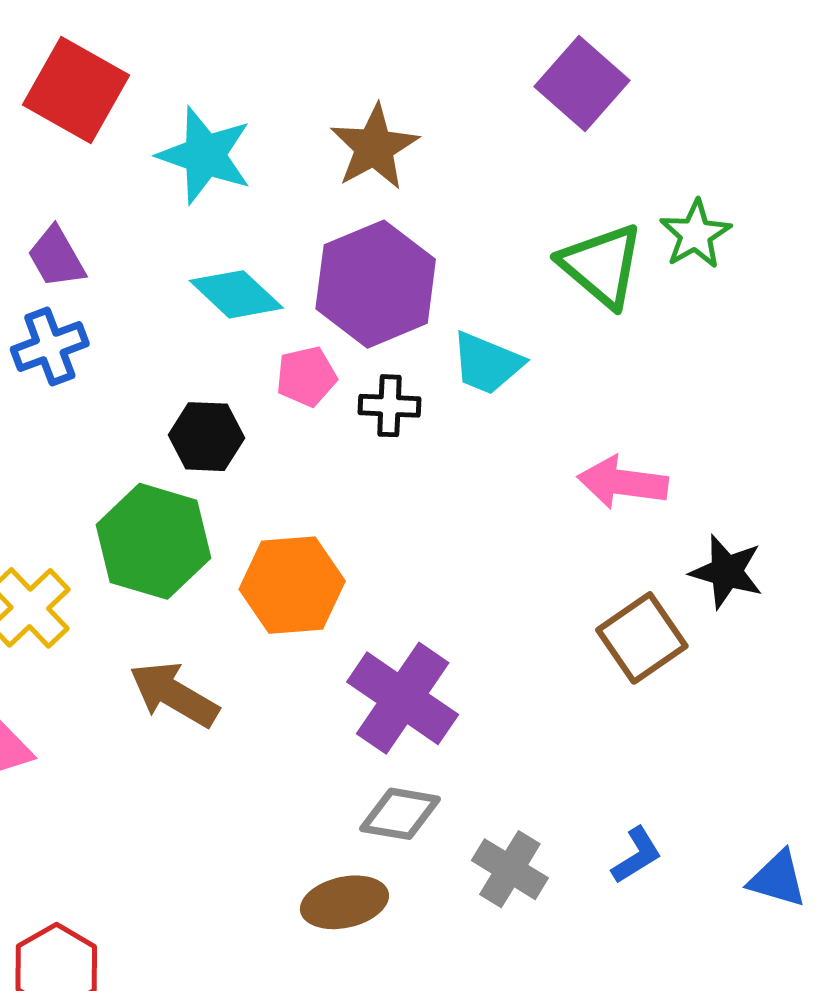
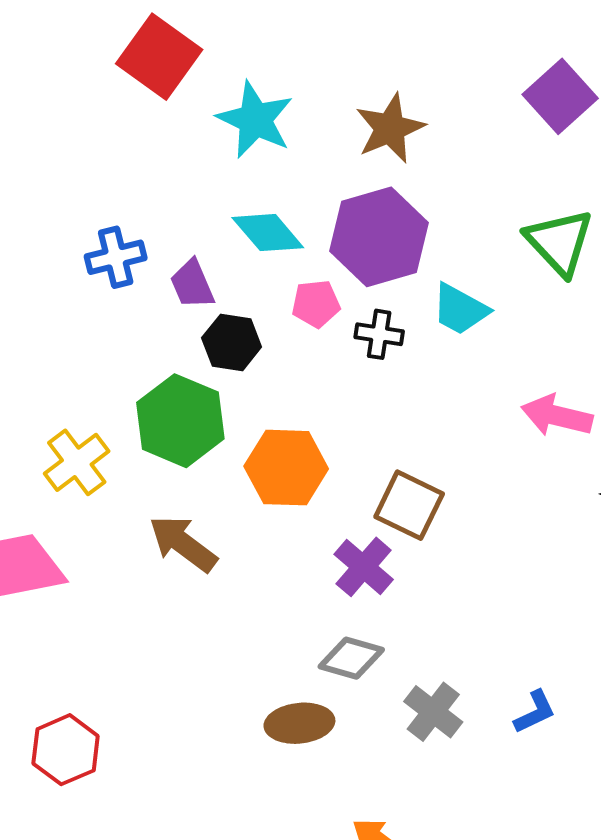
purple trapezoid: (56, 257) -> (192, 284), moved
brown square: (642, 638) -> (409, 505), moved, turned -36
purple cross: (403, 698) -> (364, 567), size x0.7

